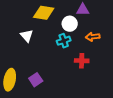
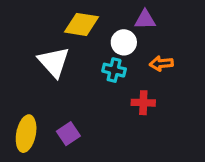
white triangle: (27, 36) -> (54, 62), size x1.5
cyan cross: (64, 41) -> (114, 70), turned 32

